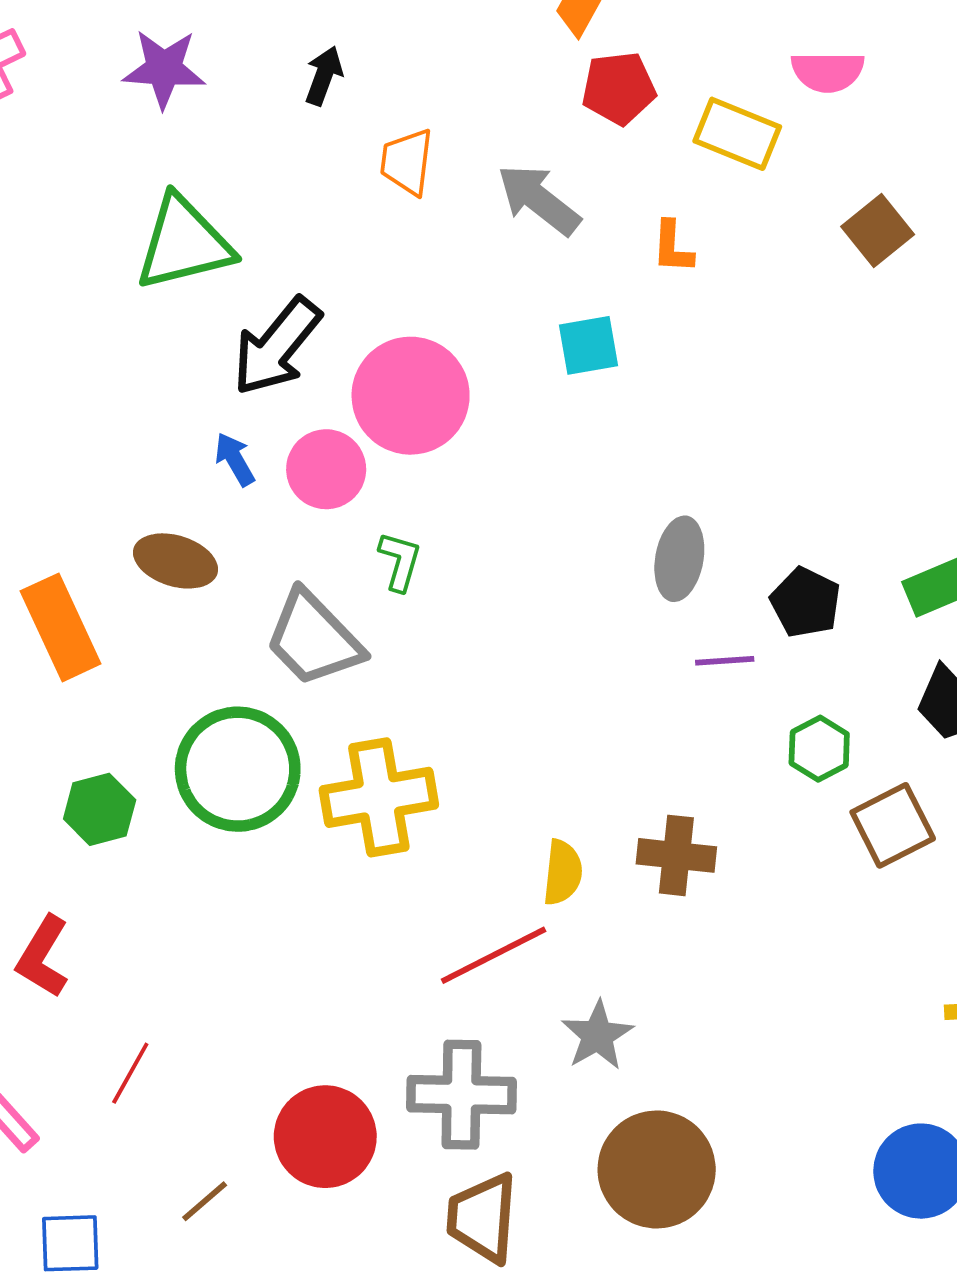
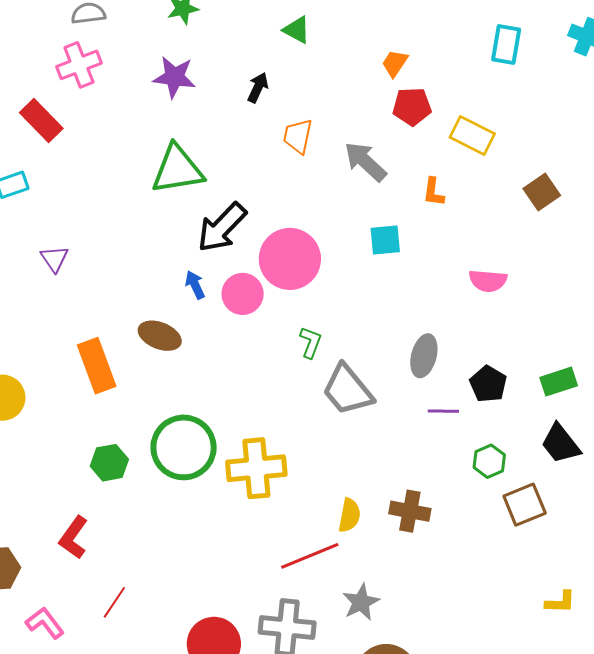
pink semicircle: (828, 72) -> (488, 281), moved
green L-shape: (400, 561) -> (311, 342), moved
gray trapezoid: (314, 639) -> (348, 390), moved

